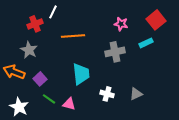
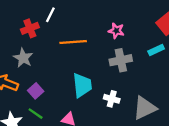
pink star: (121, 24) -> (116, 31), moved
white cross: (107, 94) -> (112, 99), moved
gray triangle: (136, 94) -> (145, 108), size x1.6
green line: (49, 99) -> (36, 114), moved

